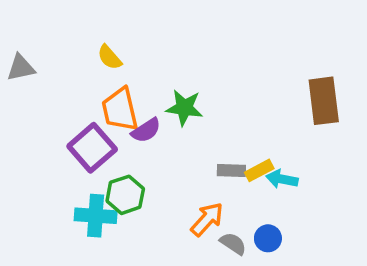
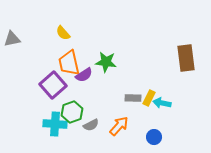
yellow rectangle: (259, 170) -> (149, 98), turned -35
gray semicircle: (233, 244) -> (91, 125), moved, turned 119

